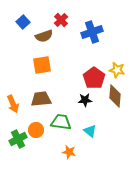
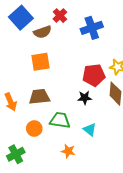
blue square: (23, 22) -> (21, 18), size x1.6
red pentagon: (94, 78) -> (94, 75), turned 30
green cross: (18, 139) -> (16, 154), moved

